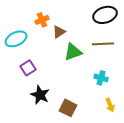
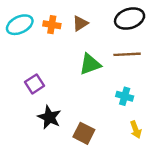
orange cross: (42, 20) -> (52, 25), turned 32
brown triangle: (59, 32) -> (80, 23), moved
cyan ellipse: (16, 39) -> (20, 25), moved

